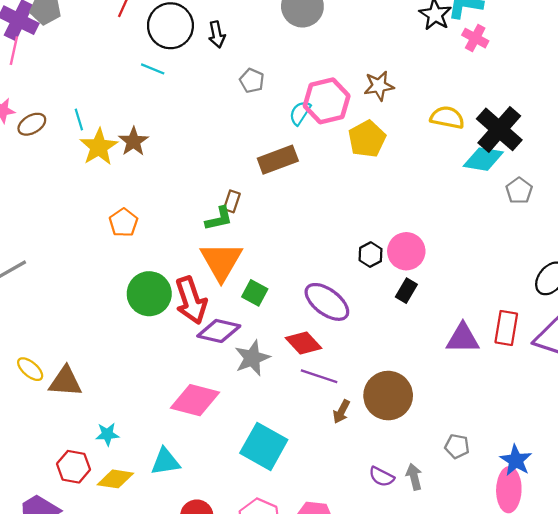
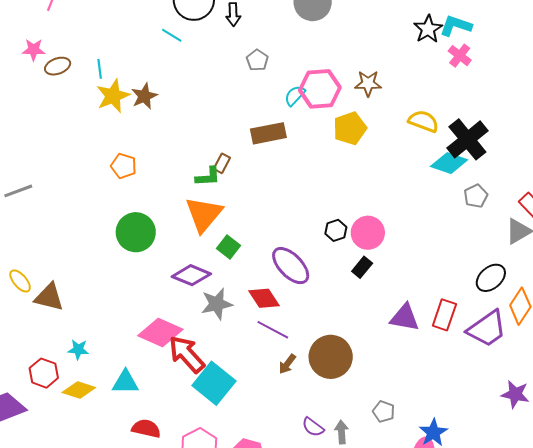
orange pentagon: (124, 223) -> (124, 166), turned -30
red arrow: (191, 300) -> (187, 354), moved, turned 147

